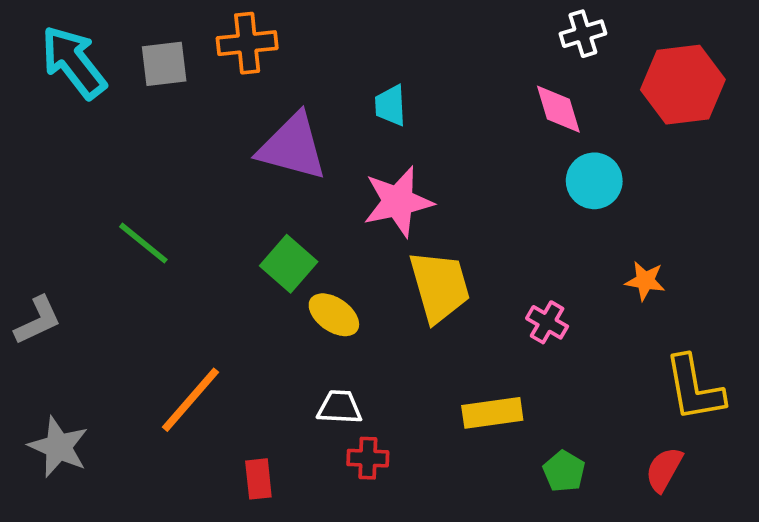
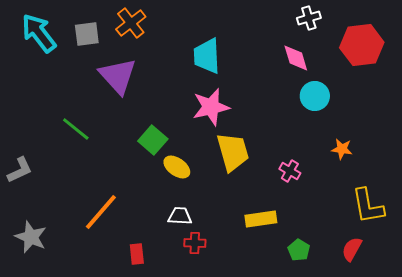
orange cross: (247, 43) -> (131, 23), turned -32
cyan trapezoid: (390, 105) -> (207, 56), size x1.6
purple triangle: (292, 147) -> (118, 76), moved, turned 33

